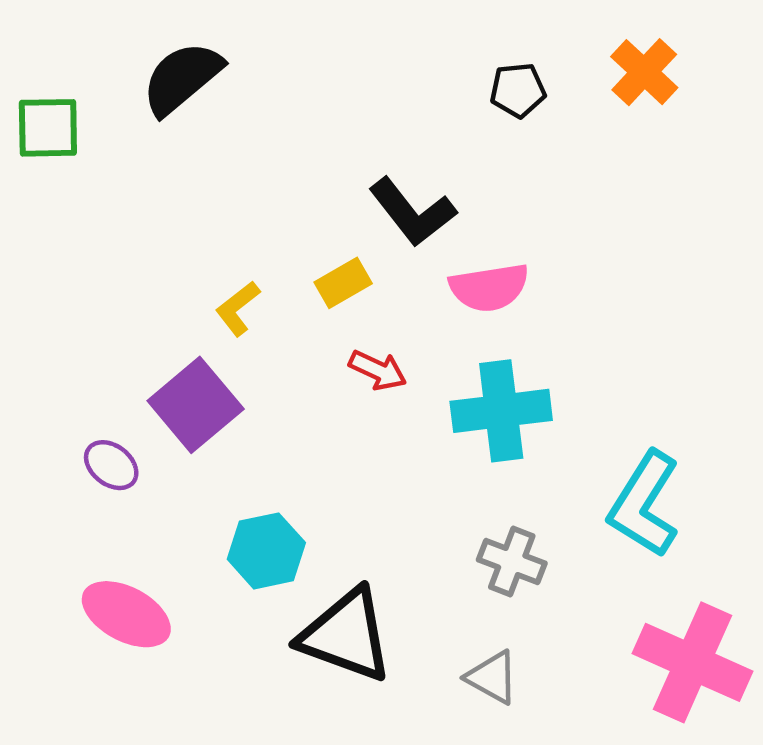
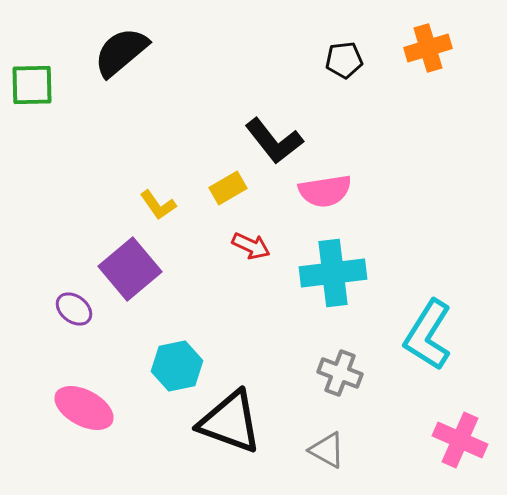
orange cross: (644, 72) -> (428, 48), turned 30
yellow L-shape: (238, 309) -> (158, 205), turned -87
pink cross: (692, 662) -> (460, 440), size x0.7

